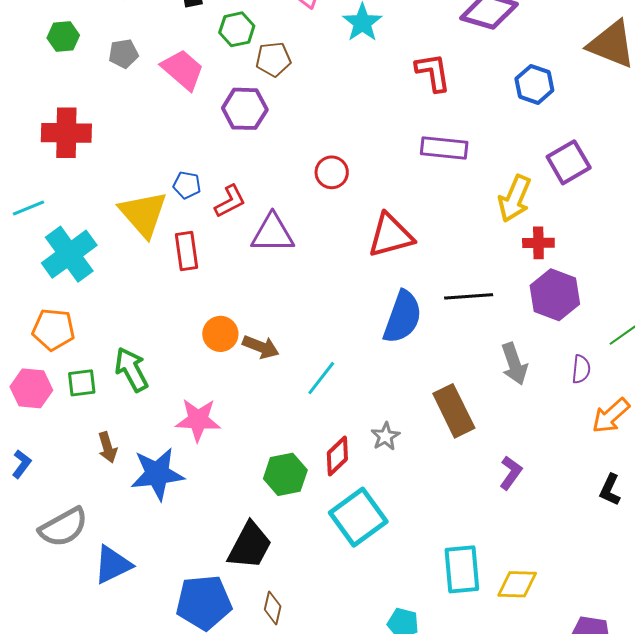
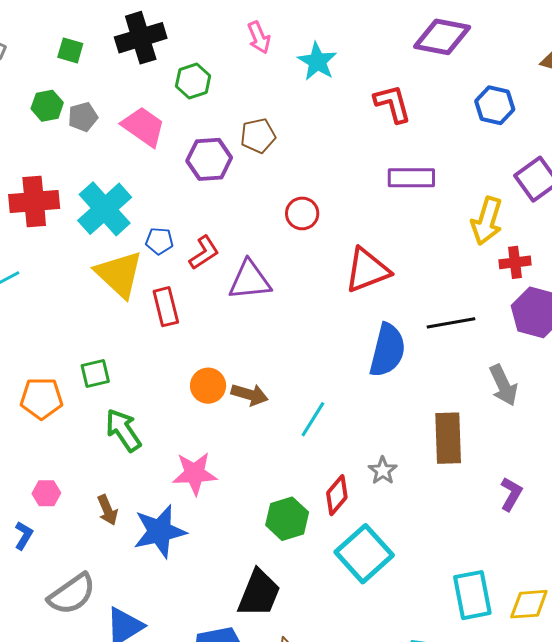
green hexagon: (63, 37) -> (47, 106), moved
brown pentagon: (273, 59) -> (258, 136), moved
cyan cross: (69, 254) -> (105, 209), moved
green square: (82, 383) -> (95, 374), moved
pink hexagon: (31, 388) -> (46, 493), moved, size x0.7
brown rectangle: (454, 411) -> (448, 438), turned 30

